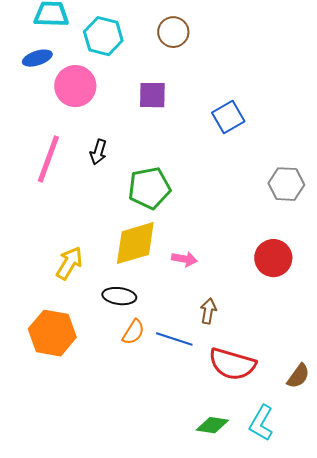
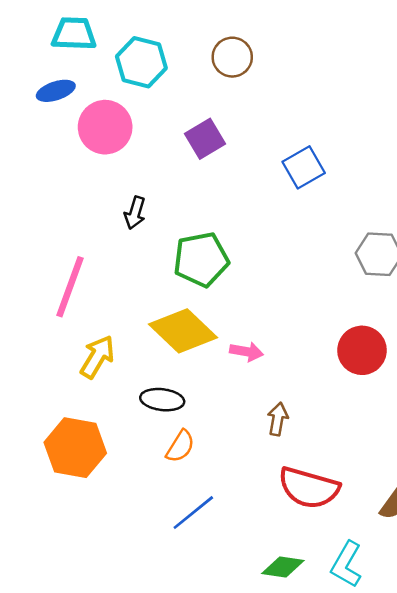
purple square: (152, 95) -> (205, 139), turned -32
pink line: (48, 159) -> (70, 287), moved
yellow diamond: (135, 243) -> (183, 331), turned 60
blue line: (174, 339) -> (193, 513), moved, turned -57

